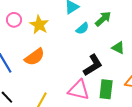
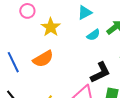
pink circle: (14, 20) -> (27, 11), moved

